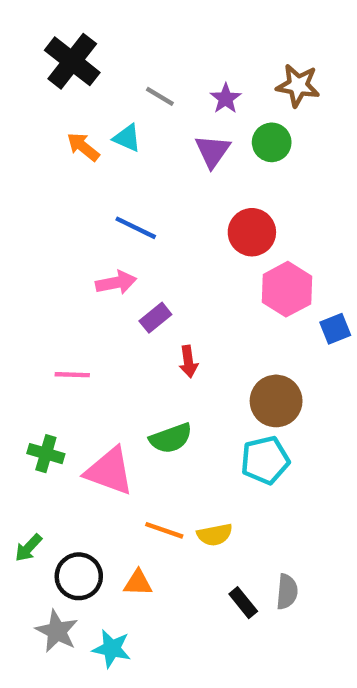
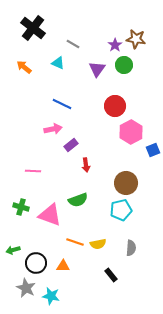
purple star: (226, 99) -> (115, 45), moved
orange arrow: (83, 147) -> (24, 67), moved
green arrow: (28, 548) -> (13, 250), turned 32
gray semicircle: (287, 592) -> (131, 248), moved

